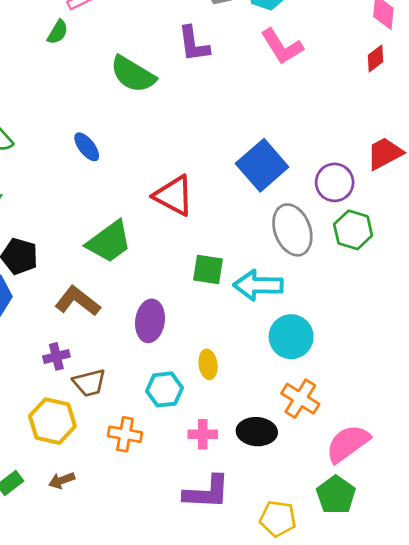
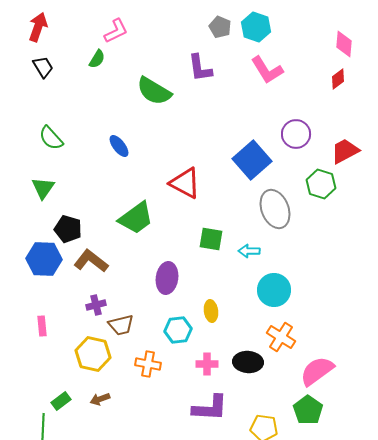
purple circle: (335, 182) -> (296, 134), moved
green hexagon: (353, 230) -> (321, 184), moved
cyan arrow: (258, 285) -> (249, 251), size x0.6
brown L-shape: (77, 301) -> (91, 261), moved

